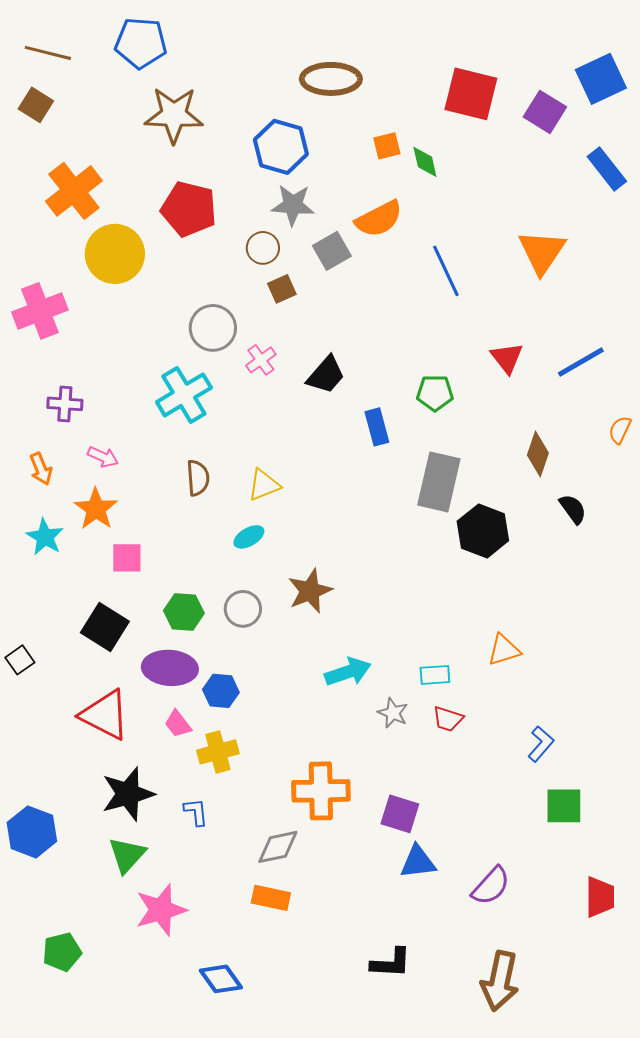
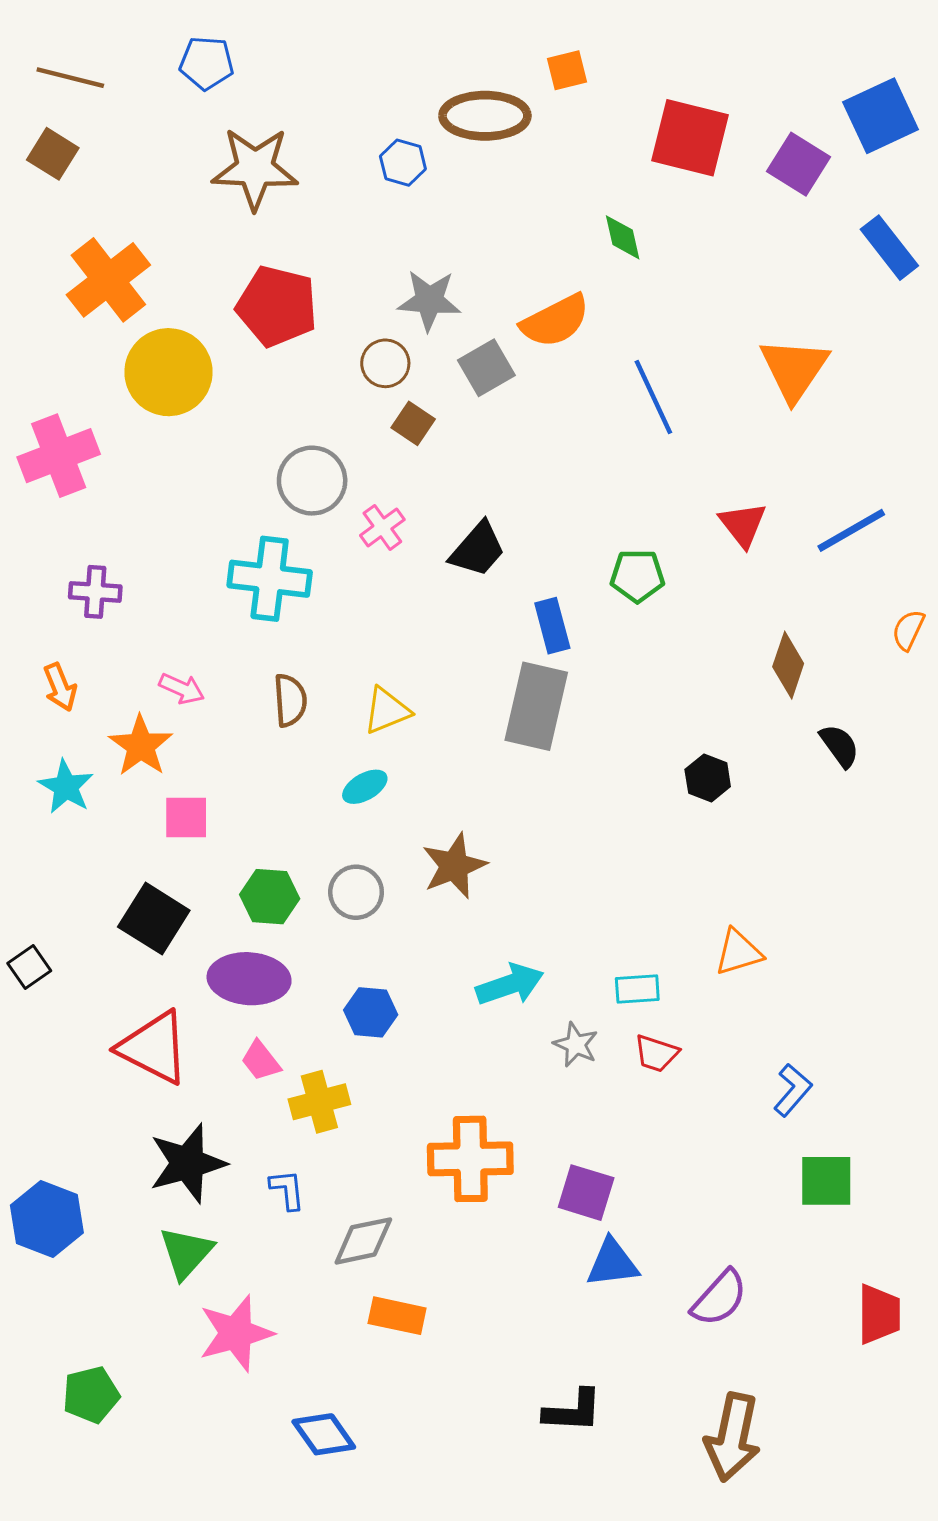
blue pentagon: (141, 43) -> (207, 63), size x0.7
orange square: (387, 146) -> (567, 70), moved
blue hexagon: (281, 147) -> (403, 163), moved, size x0.6
brown square: (282, 289) -> (413, 423), turned -32
cyan cross: (184, 395) -> (270, 579), turned 38
pink arrow: (103, 457) -> (182, 689), moved
gray rectangle: (439, 482) -> (536, 706), moved
black hexagon: (483, 531) -> (708, 778), size x0.6
blue hexagon: (221, 691) -> (371, 1012), moved
gray diamond: (278, 847) -> (363, 1241), moved

